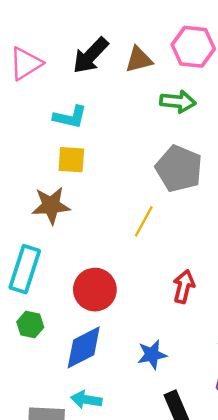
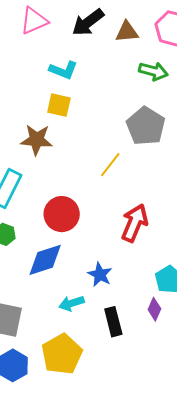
red arrow: (184, 287) -> (135, 223), size x1.4
blue star: (152, 355) -> (100, 275), turned 30
cyan arrow: (86, 400) -> (72, 303), moved, turned -35

